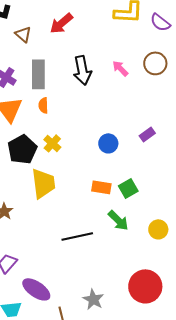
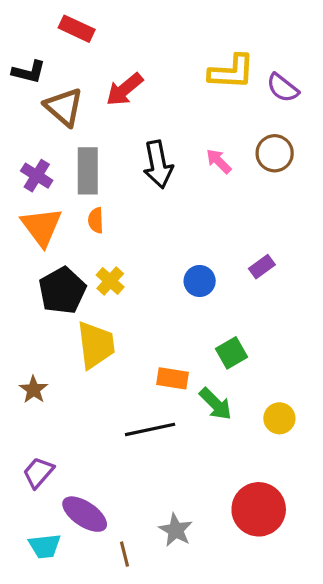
brown triangle: (23, 34) -> (64, 107), size x1.5
orange rectangle: (101, 187) -> (172, 378), moved

